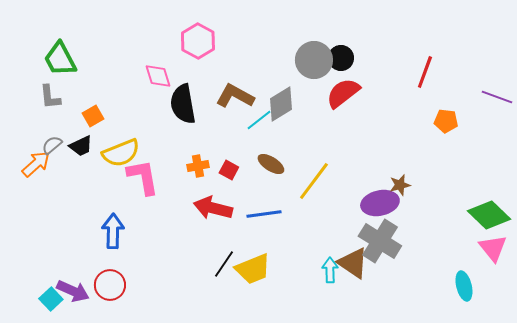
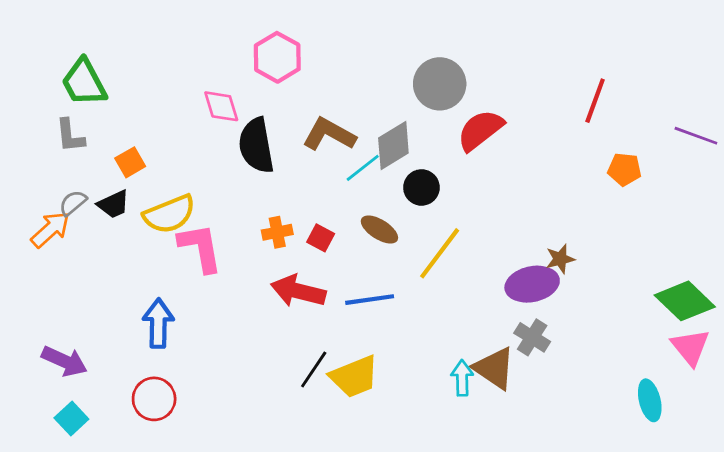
black circle: (341, 58) -> (421, 187), moved
gray cross: (380, 241) -> (532, 337), size x0.6
purple arrow: (73, 291) -> (64, 361), moved

